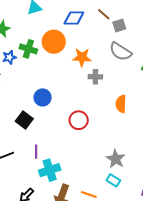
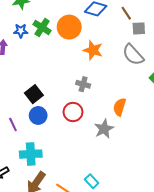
gray cross: (95, 77) -> (83, 84), moved
blue circle: (43, 97) -> (38, 115), moved
black square: (24, 120) -> (34, 94), moved
purple line: (36, 152) -> (13, 124), moved, turned -40
gray star: (116, 159) -> (104, 129), moved

